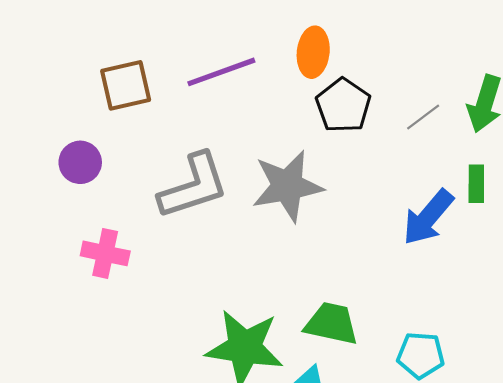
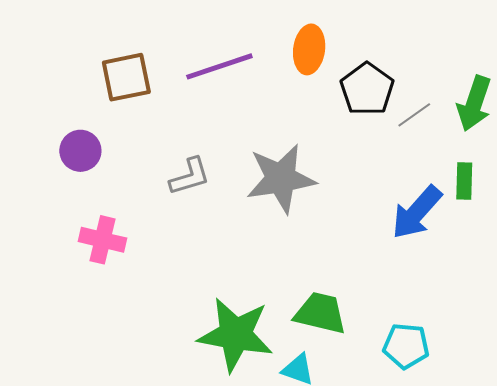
black pentagon: (343, 105) -> (367, 89), moved
gray L-shape: (193, 186) -> (190, 176), size x0.6

